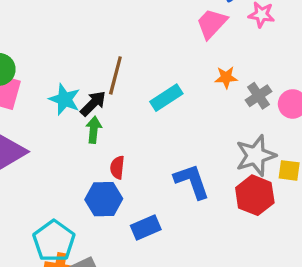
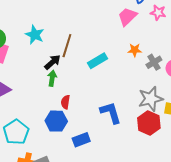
cyan star: (65, 99) -> (35, 35), moved
cyan pentagon: (54, 241) -> (16, 132), moved

